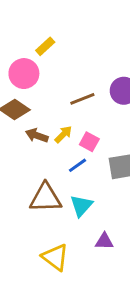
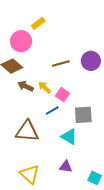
yellow arrow: (63, 134) -> (45, 87), turned -96
cyan triangle: (81, 206) -> (69, 137), moved, turned -48

